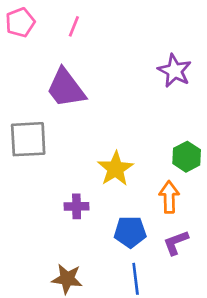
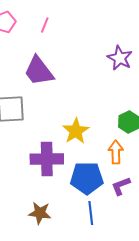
purple cross: (77, 206) -> (47, 159), size x1.8
blue pentagon: (130, 232) -> (87, 178), size x1.4

